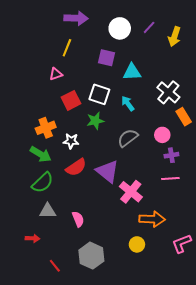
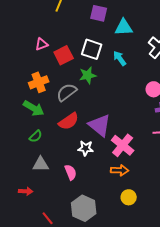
pink triangle: (56, 74) -> (42, 44), moved
gray semicircle: (128, 138) -> (67, 92), moved
white star: (71, 141) -> (86, 148), moved
green semicircle: (43, 183) -> (36, 136), size x0.6
orange arrow: (152, 219) -> (120, 170), moved, size x0.7

